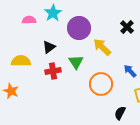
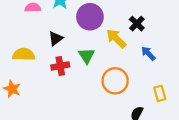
black cross: (127, 27) -> (137, 24), moved
blue arrow: (130, 71) -> (148, 53), moved

